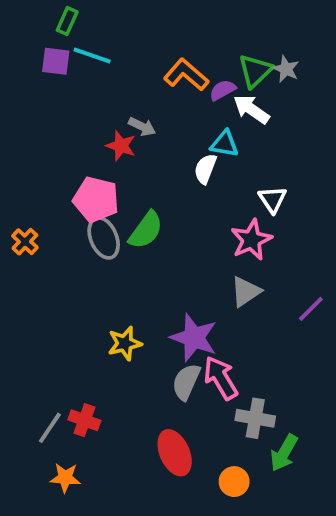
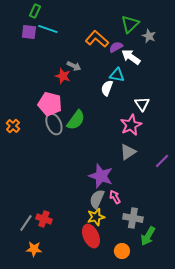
green triangle: (255, 71) -> (130, 24), moved
yellow star: (125, 343) -> (96, 217), moved
pink arrow: (221, 378) -> (115, 197), size x0.6

